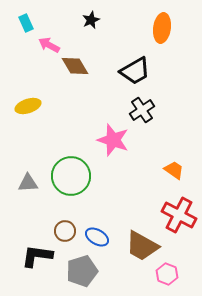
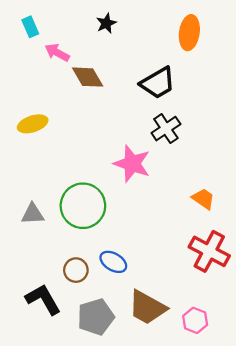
blue ellipse: (97, 237) -> (113, 262), moved
brown trapezoid: (142, 246) -> (147, 308), moved
black L-shape: (37, 256) -> (43, 299), turned 52

